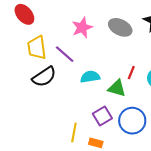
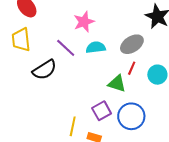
gray ellipse: (120, 27) -> (132, 44), moved, turned -60
yellow trapezoid: (37, 48) -> (21, 40), moved
cyan semicircle: (90, 77) -> (96, 47), moved

